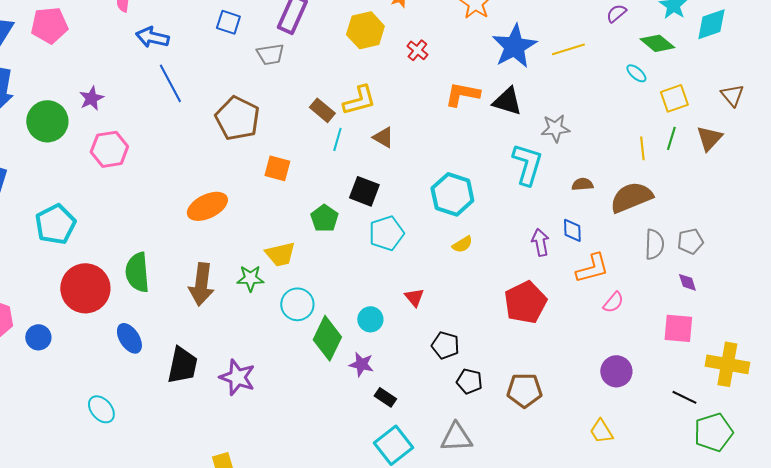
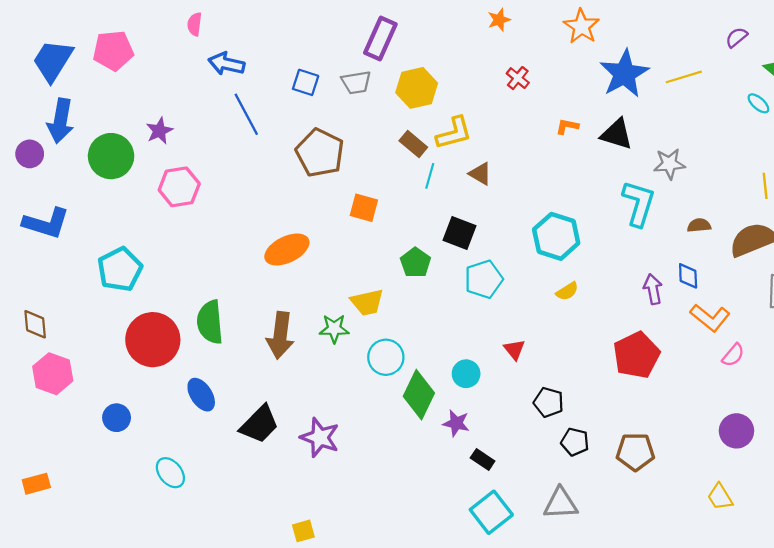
blue square: (228, 22) -> (306, 82), moved
yellow hexagon: (365, 30) -> (417, 88), moved
orange L-shape: (462, 94) -> (567, 126), size x0.6
orange L-shape: (592, 268) -> (710, 318), turned 54
blue circle: (38, 337) -> (117, 418), moved
black trapezoid: (182, 365) -> (259, 424), turned 33

